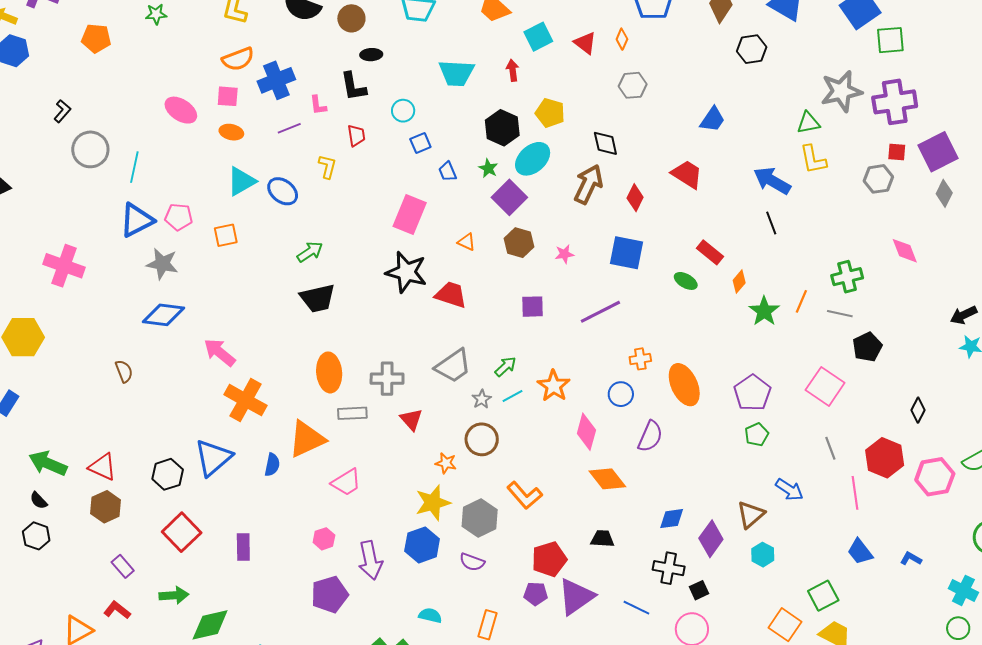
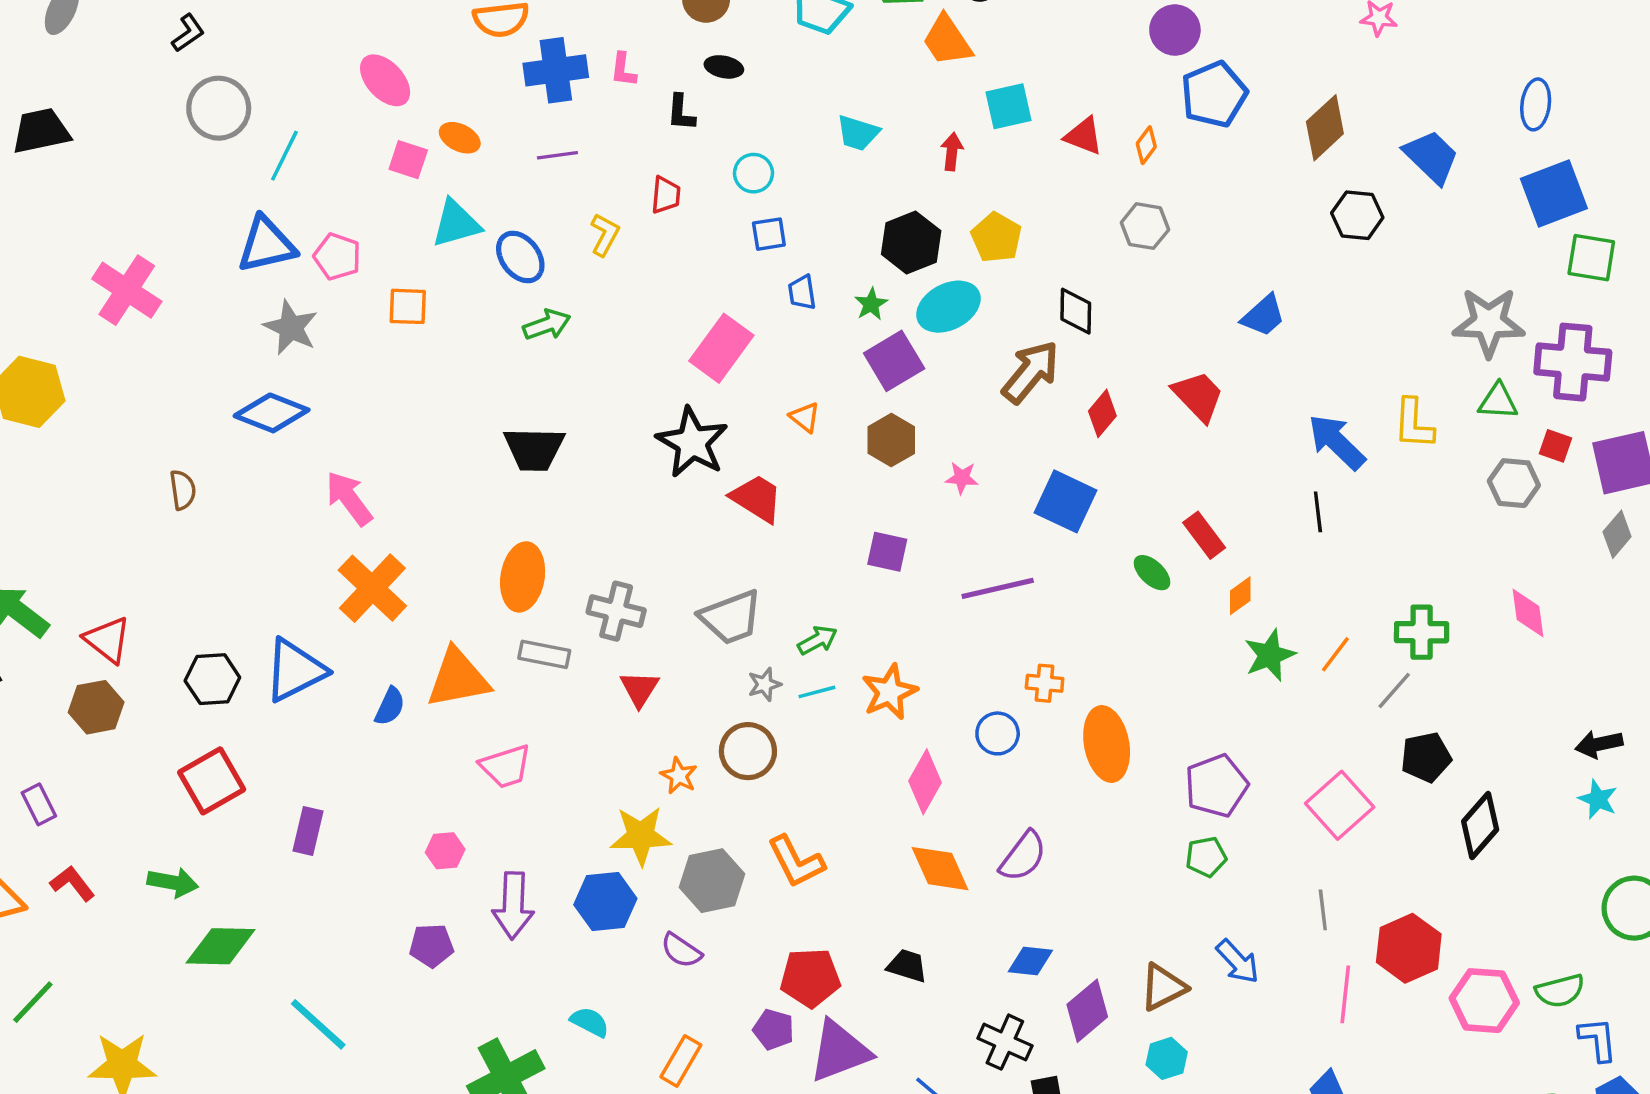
red triangle: (585, 43) -> (1084, 136), turned -30
cyan trapezoid: (457, 73) -> (858, 133), size x0.7
black L-shape: (353, 87) -> (681, 113), size x0.7
pink square: (228, 96) -> (408, 160), moved
pink L-shape: (318, 105) -> (623, 70), moved
green triangle: (808, 123) -> (1498, 401), moved
green arrow: (310, 252) -> (547, 325), moved
gray line: (840, 314) -> (1394, 690), turned -75
black diamond: (918, 410) -> (1480, 825), moved, size x1.5
purple semicircle: (650, 436) -> (1023, 856), moved
purple rectangle: (123, 566) -> (39, 804), moved
purple pentagon: (330, 595) -> (431, 946), size x0.7

